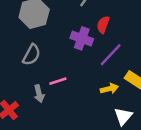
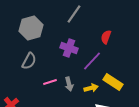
red semicircle: (103, 25) -> (106, 37), moved
gray arrow: (39, 94) -> (69, 84), moved

